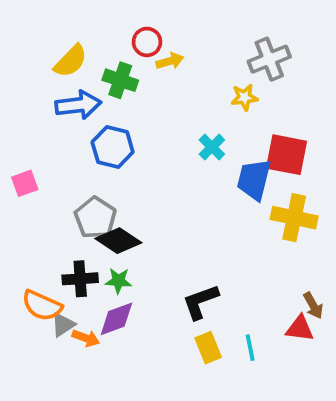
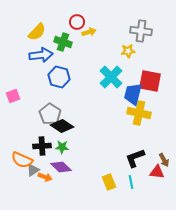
gray cross: (269, 59) -> (141, 31), turned 30
cyan cross: (212, 147) -> (111, 77), size x1.6
yellow cross: (294, 218) -> (139, 113), moved
black L-shape: (200, 302) -> (135, 158), moved
purple diamond: (116, 319) -> (61, 167), turned 65

